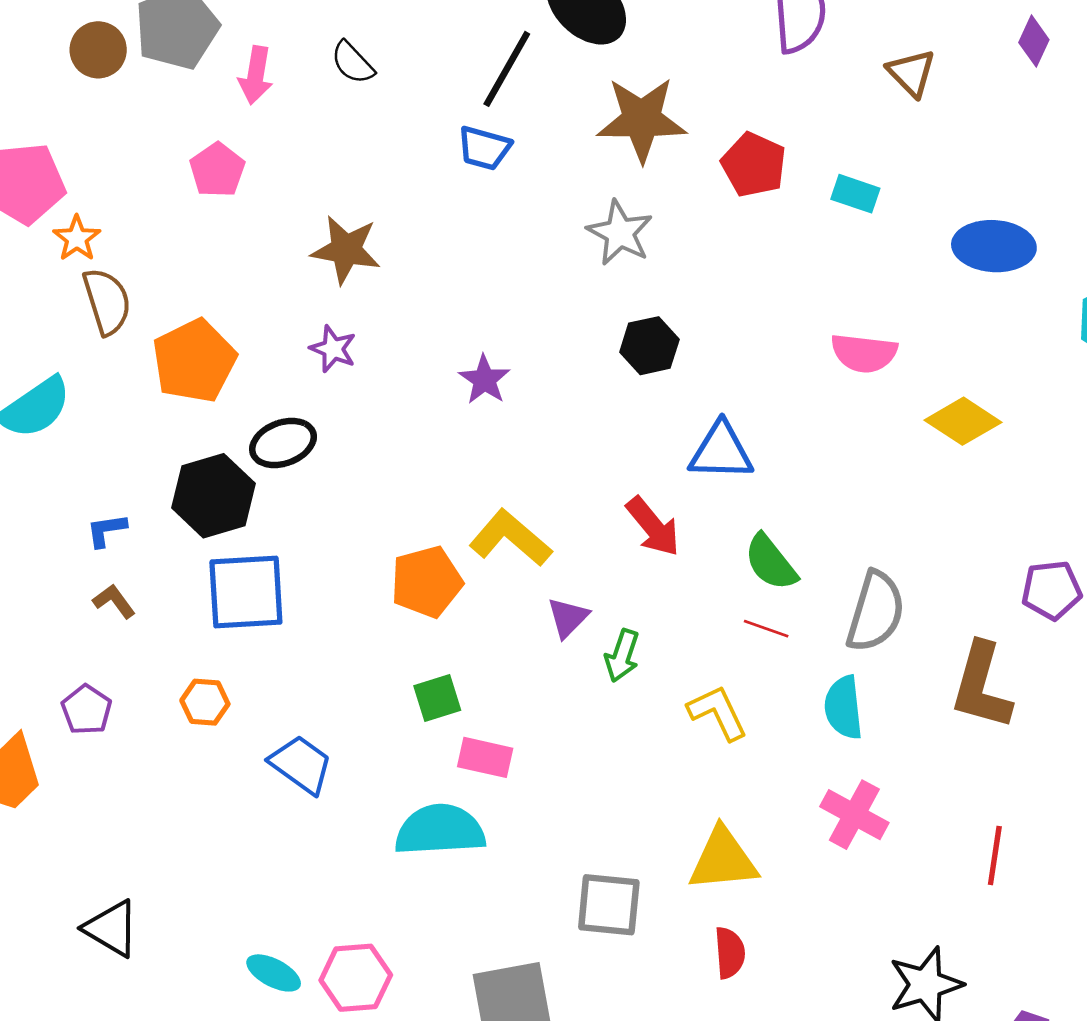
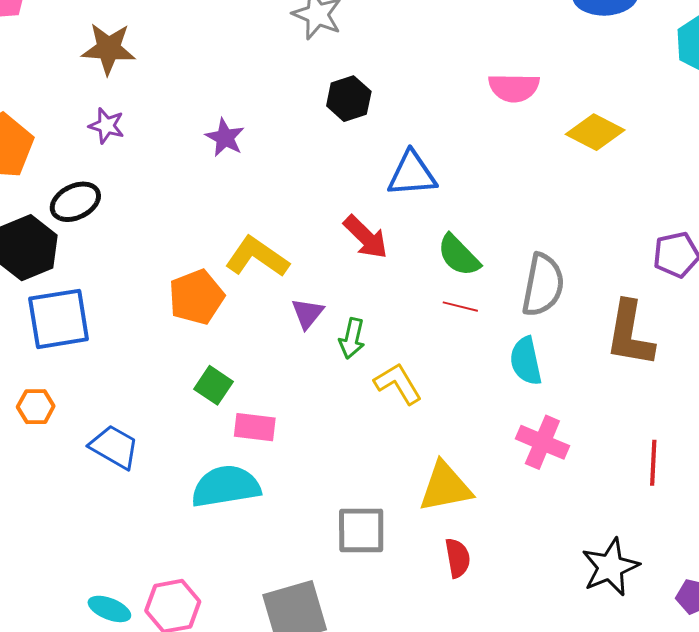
green square: (437, 698) -> (214, 385), turned -33
yellow L-shape: (718, 713) -> (398, 384), moved

